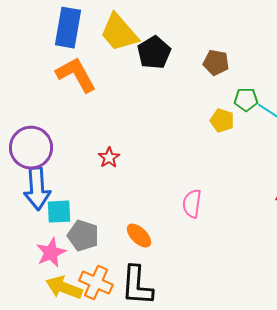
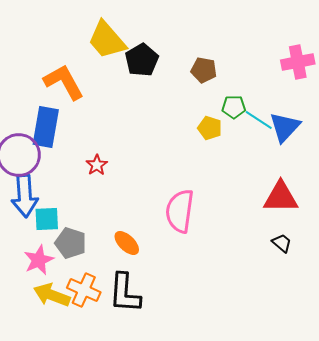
blue rectangle: (68, 28) -> (46, 127), moved
pink semicircle: (192, 204) -> (180, 211), size x1.5

